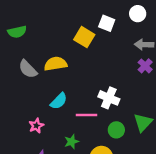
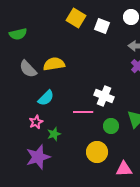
yellow square: (84, 37) -> (76, 18), moved
cyan semicircle: (59, 101) -> (46, 98), moved
green star: (72, 142) -> (54, 134), moved

